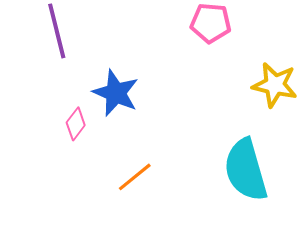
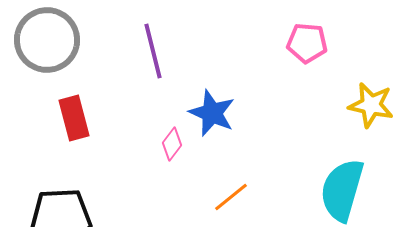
cyan semicircle: (246, 170) -> (342, 190), turned 32

